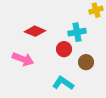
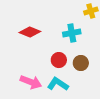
red circle: (64, 49) -> (59, 60), moved
pink arrow: (23, 59) -> (31, 82), moved

